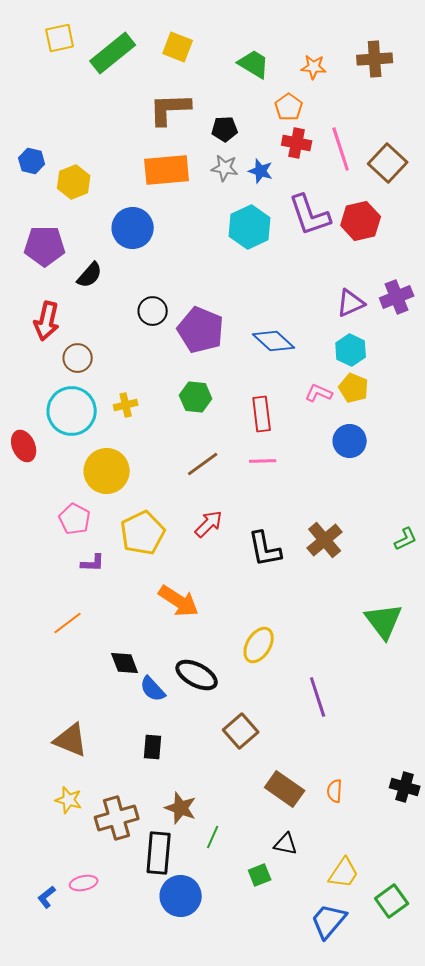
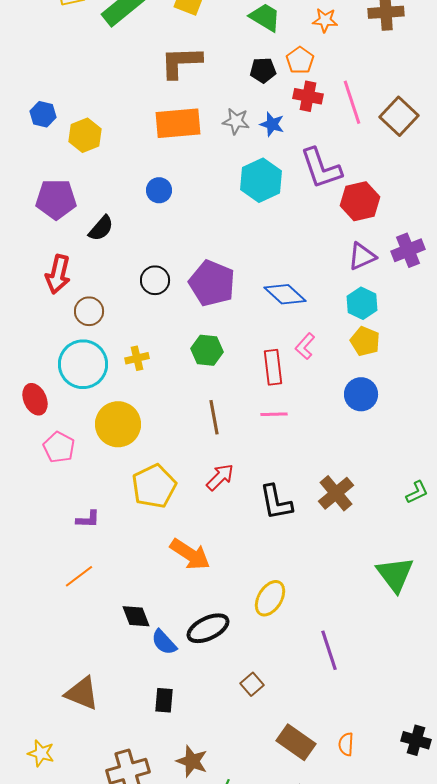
black pentagon: (225, 129) -> (263, 70), moved
red hexagon: (361, 221) -> (360, 201), moved
blue circle: (133, 228) -> (159, 190), moved, size x0.6
black circle: (153, 311) -> (155, 280), moved
pink L-shape: (319, 393) -> (305, 346), moved, turned -72
brown line: (203, 464) -> (214, 417), turned -64
pink pentagon: (75, 519) -> (59, 447), moved
purple L-shape: (93, 563) -> (88, 519), moved
black ellipse: (197, 675) -> (208, 628), turned -54
brown square: (241, 731) -> (252, 684), size x0.7
yellow star: (69, 800) -> (41, 753), moved

